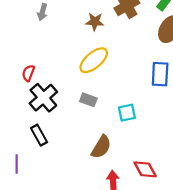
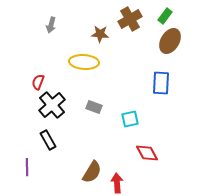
yellow ellipse: (94, 60) -> (84, 62), moved, turned 44
brown semicircle: (101, 147) -> (92, 172), moved
red diamond: (145, 169) -> (147, 153), moved

